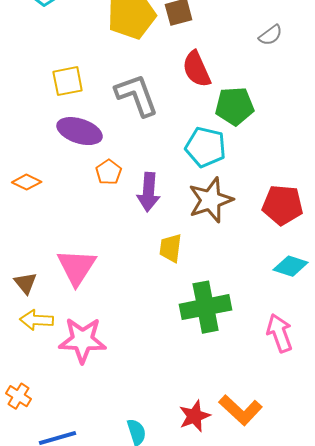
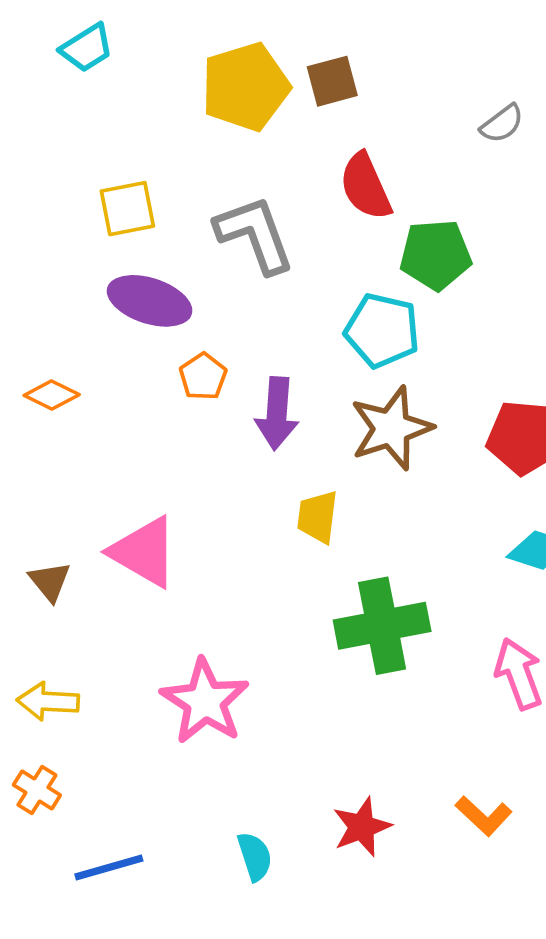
pink triangle: (77, 267) -> (144, 552), turned -33
yellow arrow: (37, 320) -> (48, 701), moved
pink star: (83, 340) -> (205, 701), moved, turned 30
orange L-shape: (241, 410) -> (484, 816), moved, size x0.7

